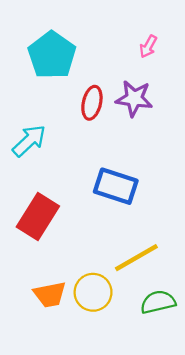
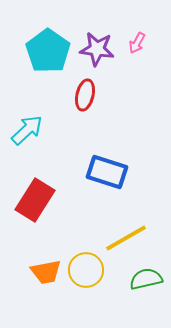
purple star: (134, 98) -> (97, 49), moved

